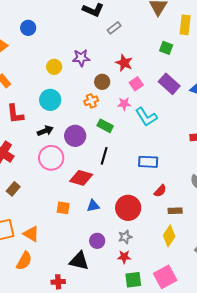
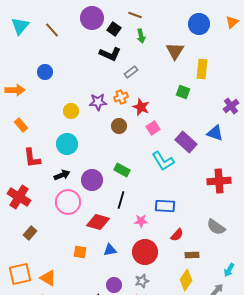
purple rectangle: (169, 84) -> (186, 142), moved
orange cross: (91, 101) -> (121, 97), moved
pink star: (124, 104) -> (141, 221), moved

